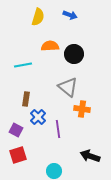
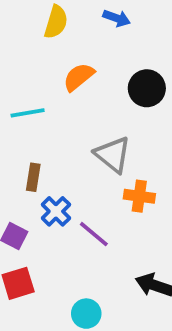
orange semicircle: (50, 46) -> (79, 77), turned -36
black circle: (74, 54) -> (147, 88), moved
purple line: (58, 129) -> (94, 234), turned -42

